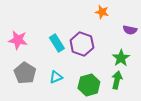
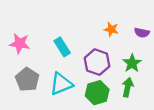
orange star: (102, 12) -> (111, 29), moved
purple hexagon: (82, 44) -> (97, 62), moved
cyan triangle: (56, 77) -> (61, 84), size x1.6

